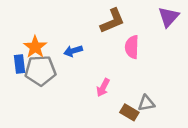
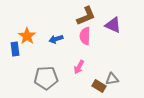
purple triangle: (169, 17) -> (113, 25), moved, turned -48
pink semicircle: (132, 47) -> (85, 36), moved
gray pentagon: (40, 71) -> (46, 78), moved

